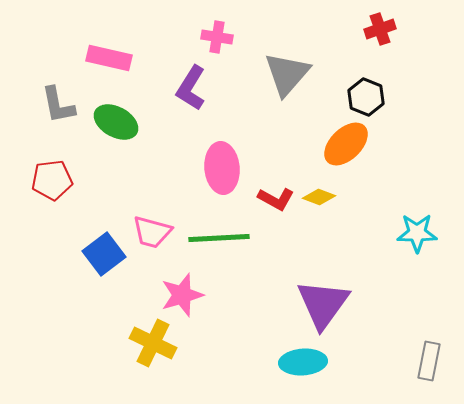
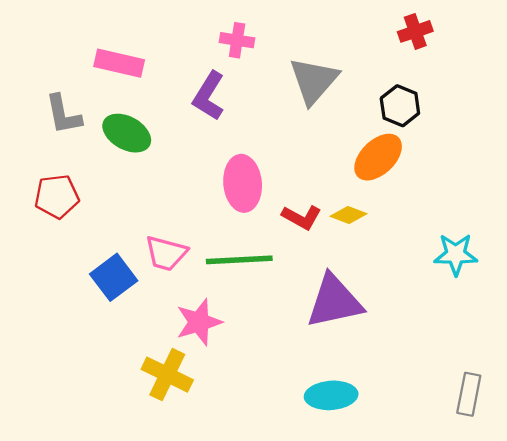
purple triangle: (323, 304) -> (334, 301), moved, turned 42

